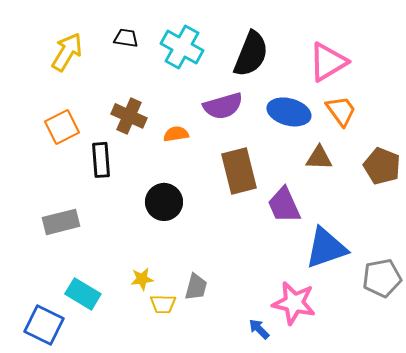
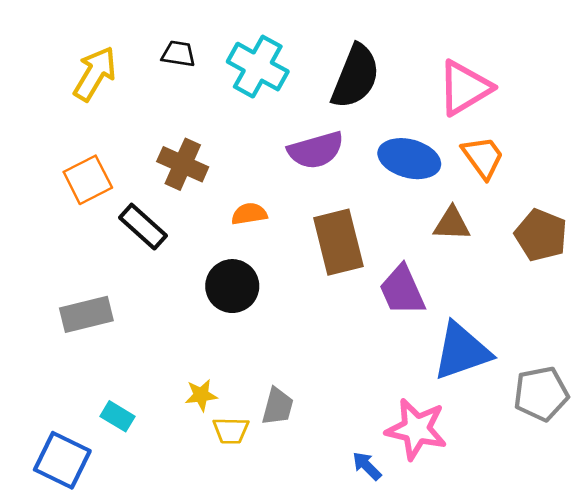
orange semicircle: (176, 134) -> (249, 214), moved
black rectangle: (101, 160) -> (143, 227), turned -44
cyan rectangle: (83, 294) -> (118, 416), size x0.7

